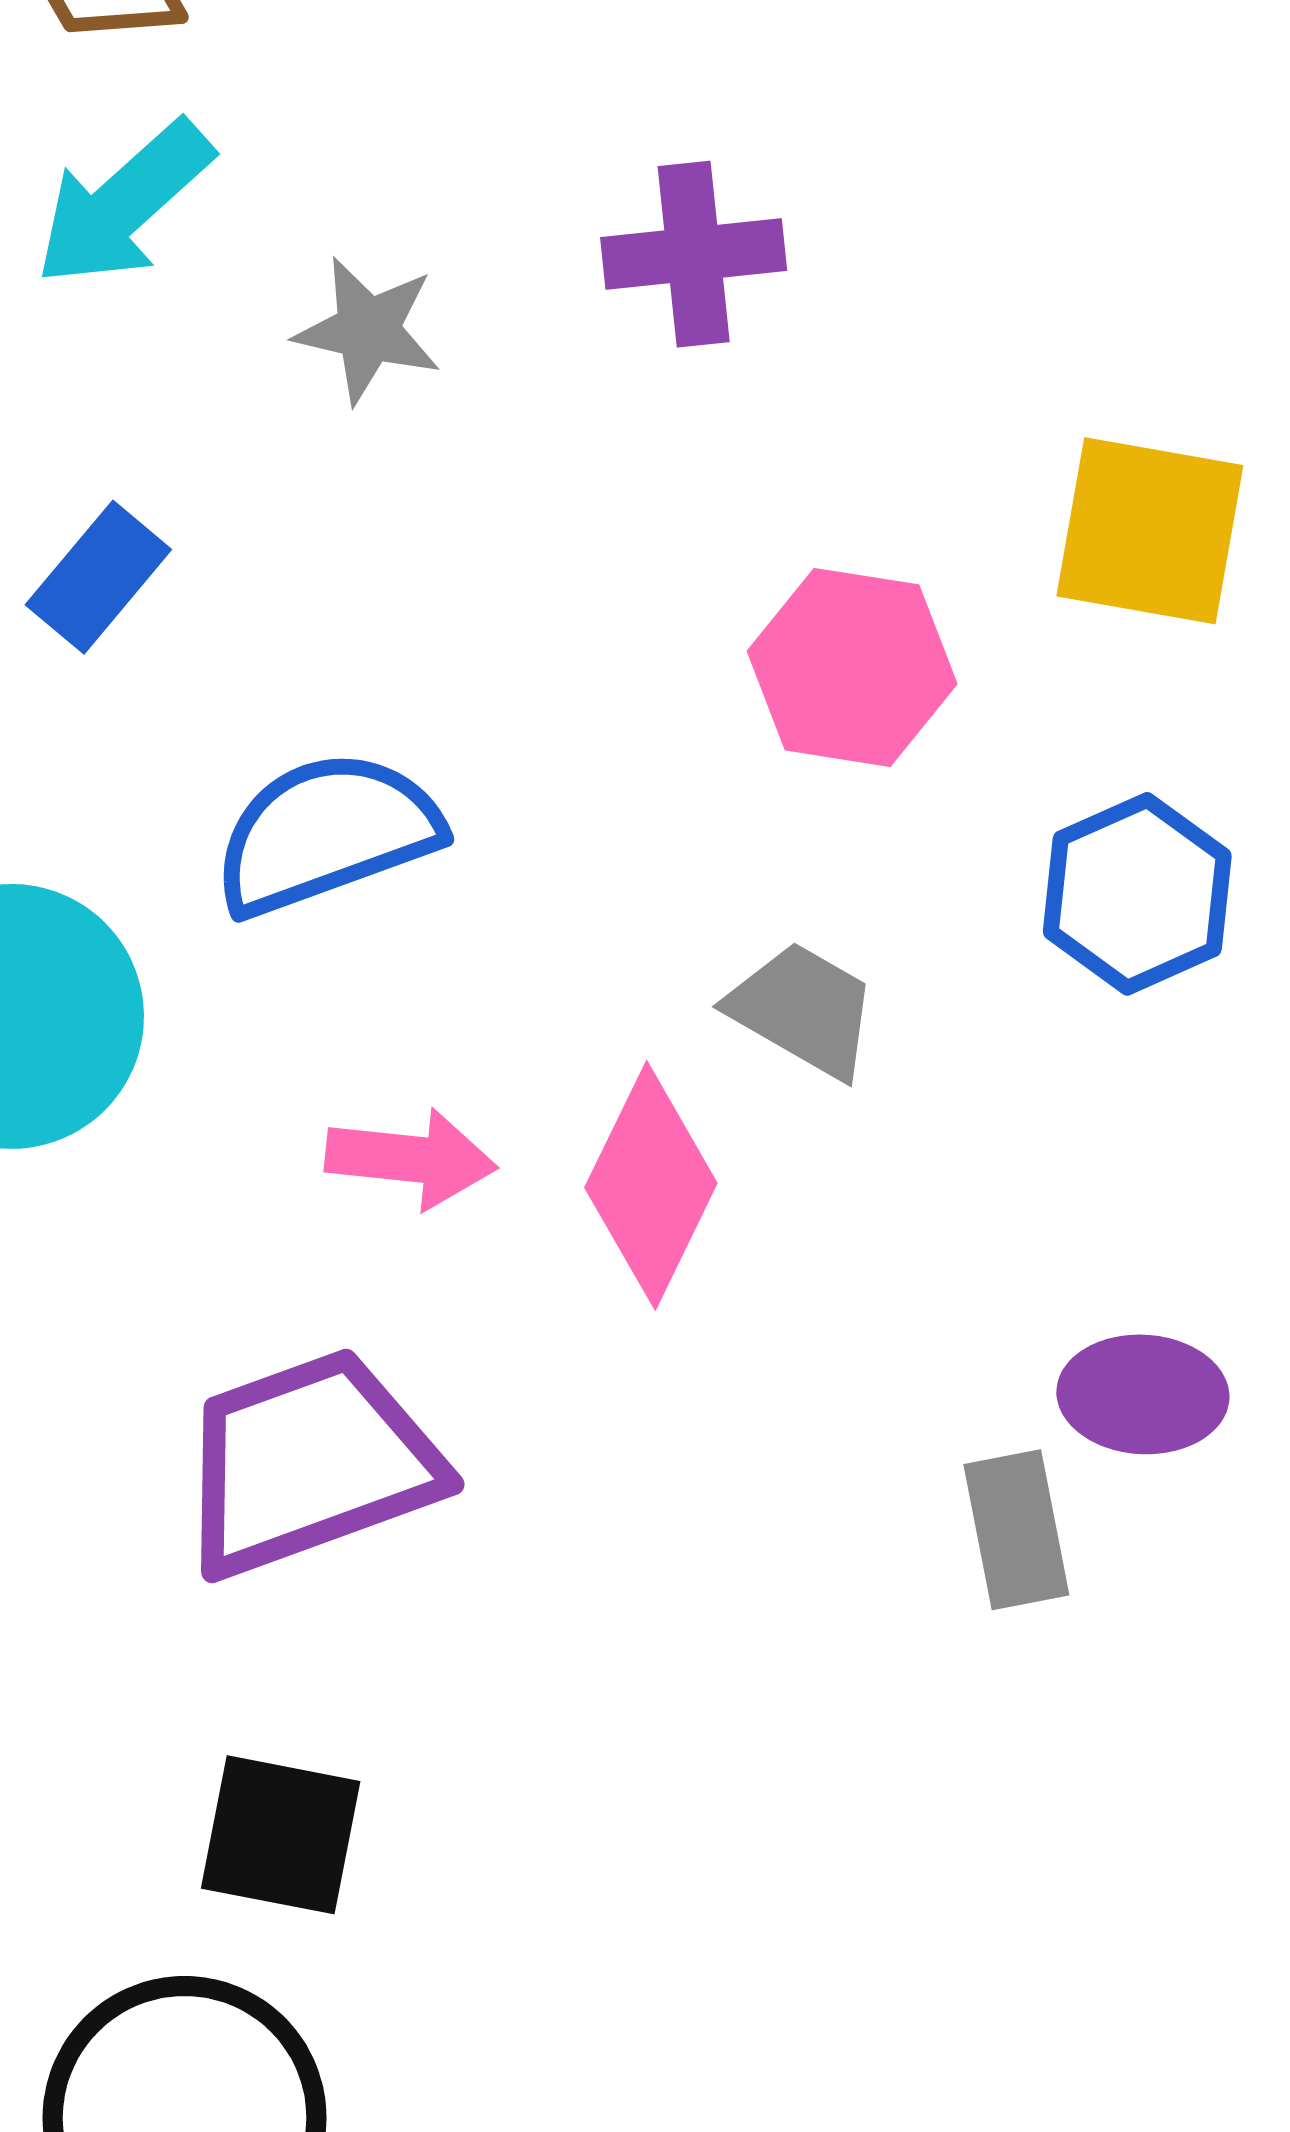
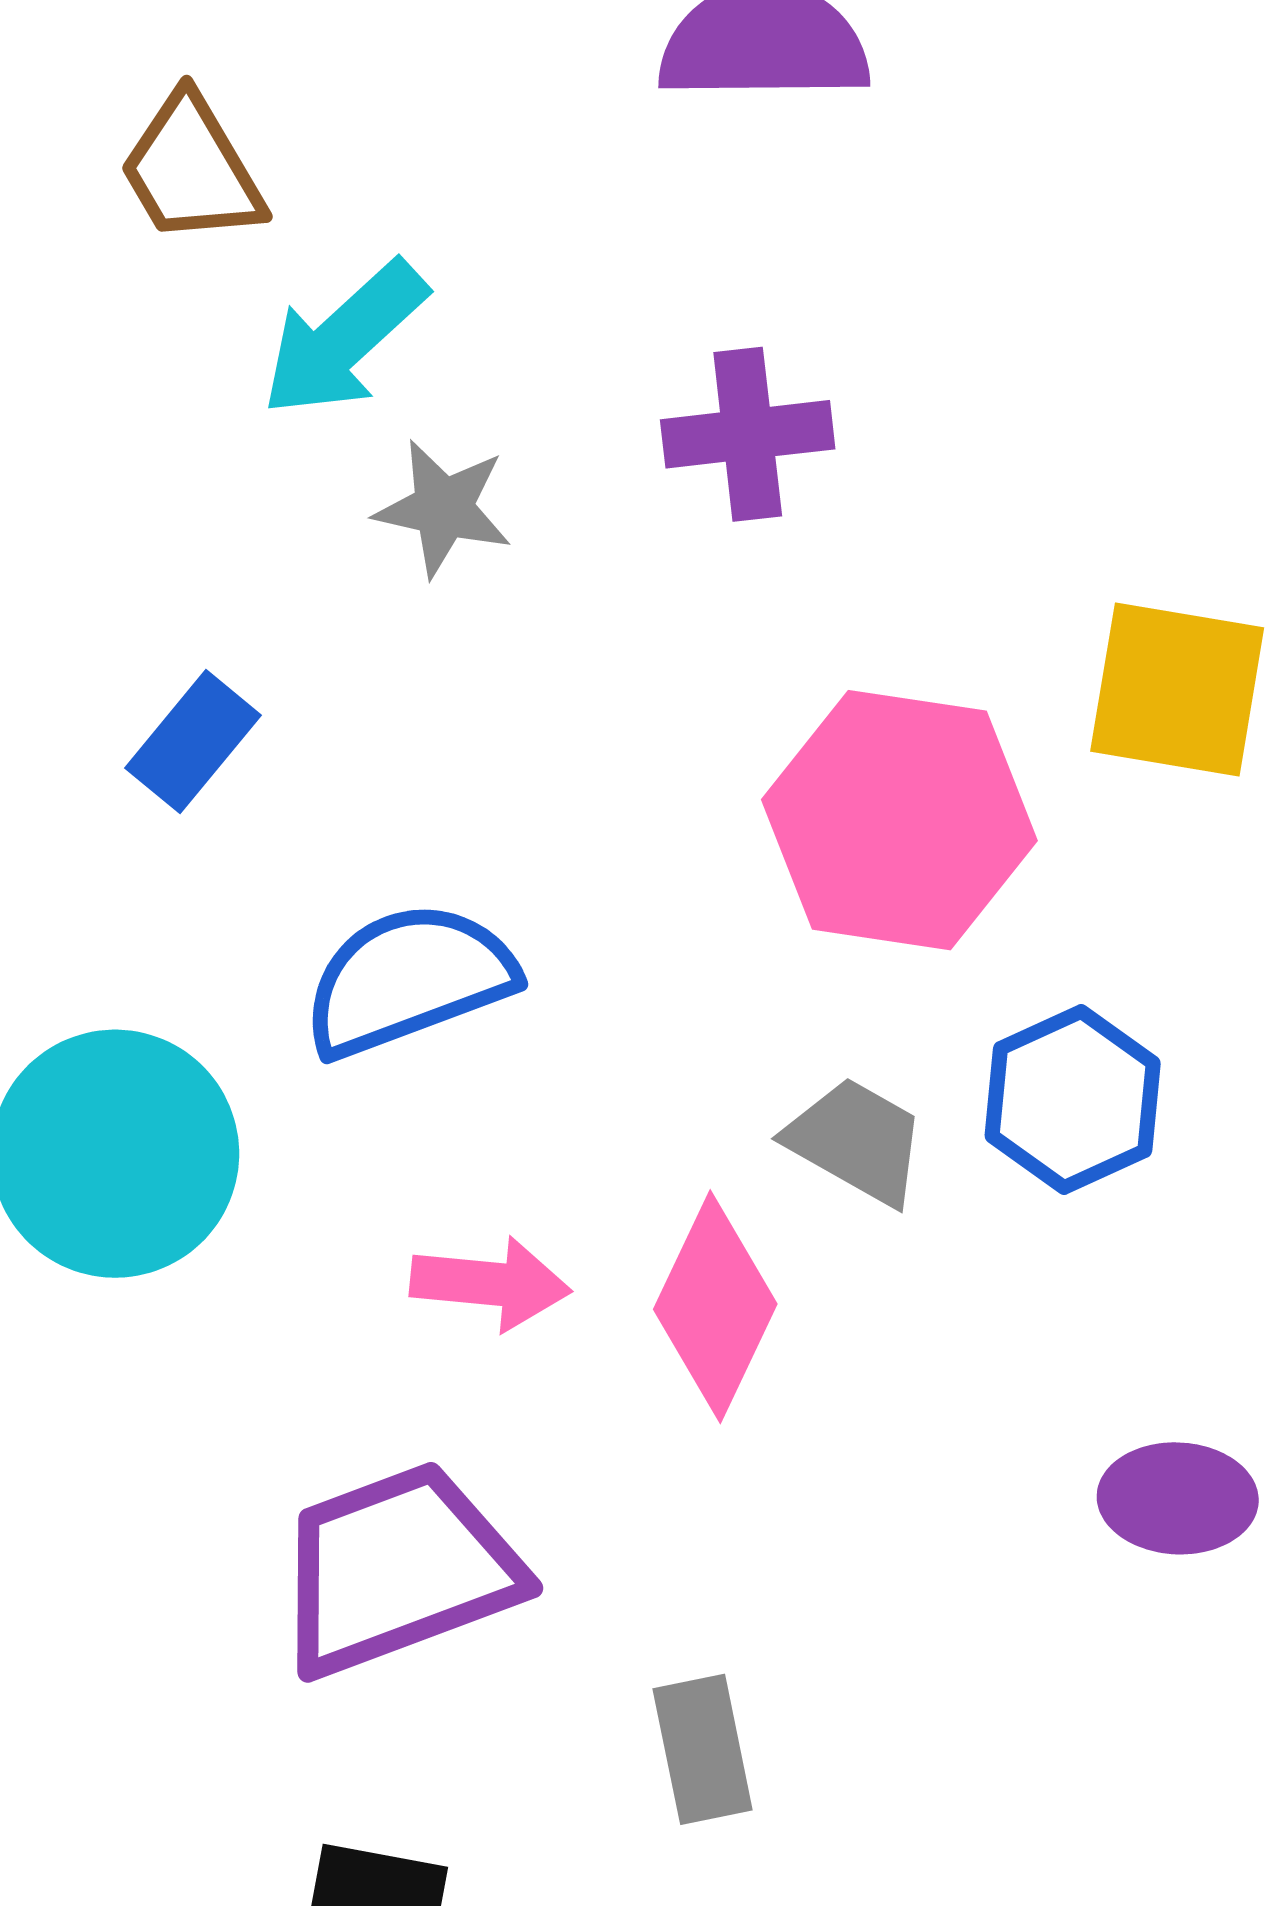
cyan arrow: (124, 204) -> (344, 339), moved
pink hexagon: (852, 667) -> (899, 820), size x1.4
blue hexagon: (1137, 894) -> (1073, 1100), moved
gray rectangle: (1016, 1530) -> (703, 1749), moved

